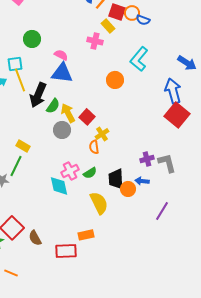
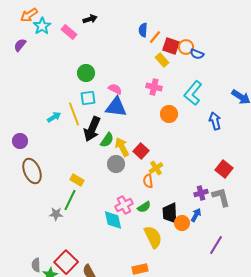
pink cross: (95, 41) -> (154, 87), moved
cyan square: (15, 64) -> (88, 98), moved
blue arrow: (173, 91) -> (215, 121), moved, size x0.7
red square: (177, 115) -> (224, 169), moved, size x0.7
blue arrow: (142, 181) -> (196, 215), turned 112

